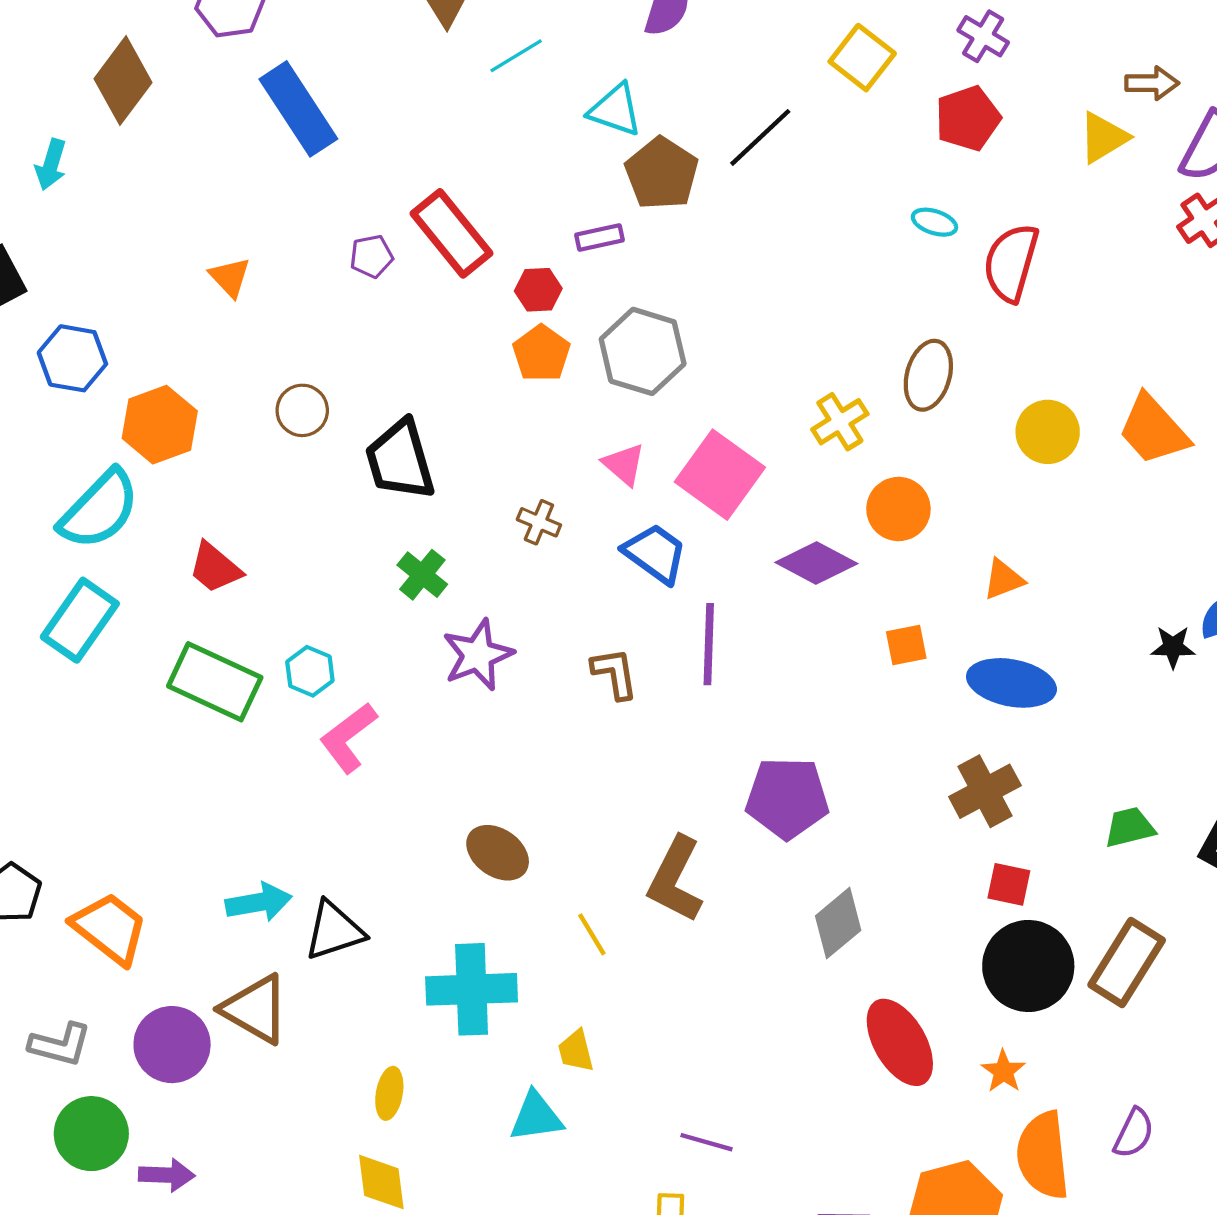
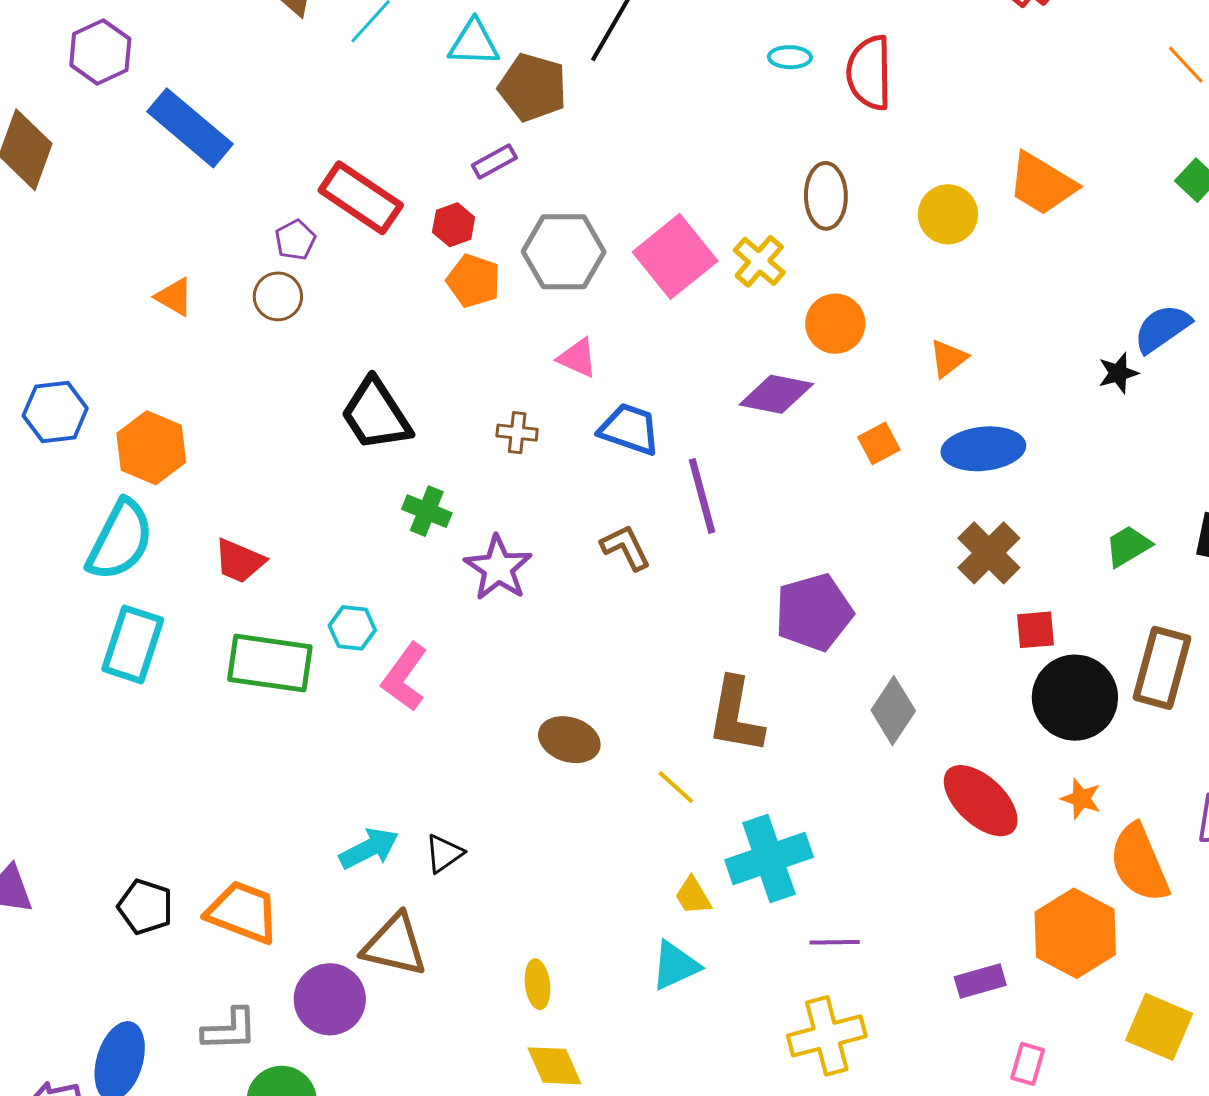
brown circle: (302, 410) -> (278, 296), moved
pink square: (720, 475) -> (675, 256), moved, turned 32
black triangle: (334, 931) -> (444, 854), size x0.7
cyan cross: (472, 989) -> (769, 859), moved

